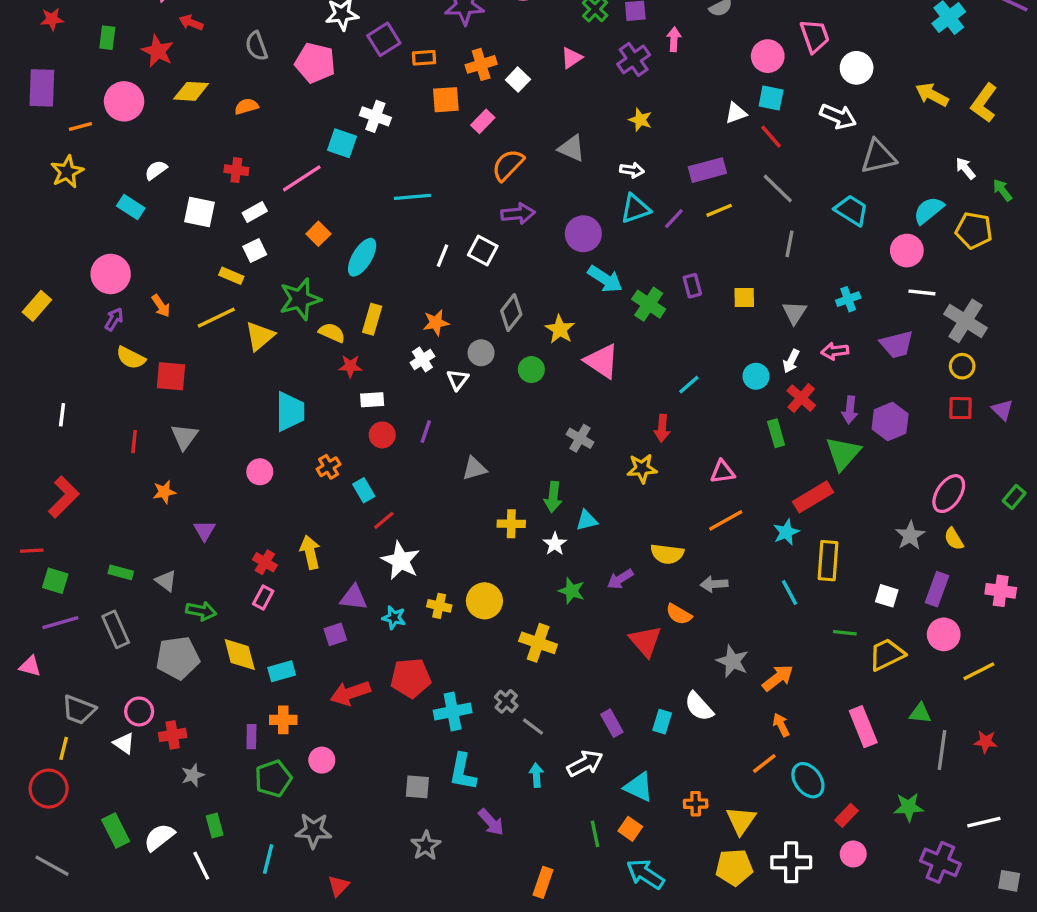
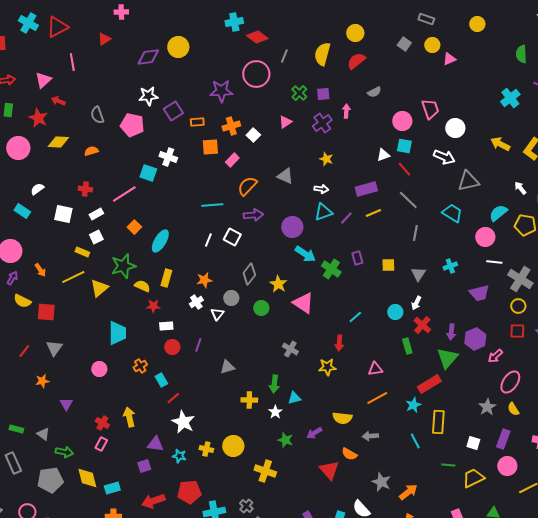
cyan line: (412, 197) -> (212, 205), moved
pink arrow: (835, 351) -> (495, 356), moved, turned -35
red line: (134, 442) -> (24, 351), turned 32

